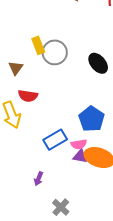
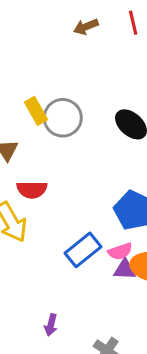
purple arrow: (39, 179) -> (51, 325), moved

